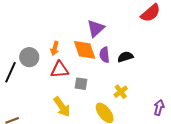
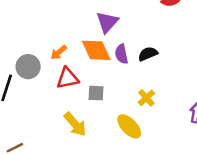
orange arrow: (55, 48) -> (59, 52), turned 40

